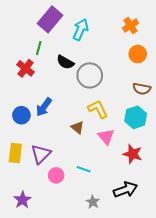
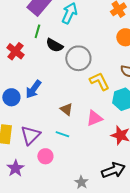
green line: (39, 48) -> (37, 31), moved
yellow L-shape: (98, 109) -> (99, 81), moved
pink triangle: (106, 137) -> (94, 118), turned 48
cyan line: (84, 169) -> (62, 134), moved
purple star: (22, 200) -> (15, 168), moved

